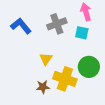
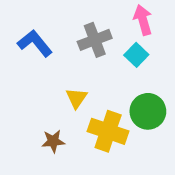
cyan square: (82, 33) -> (136, 55), turned 32
brown star: (43, 87) -> (53, 141), moved

